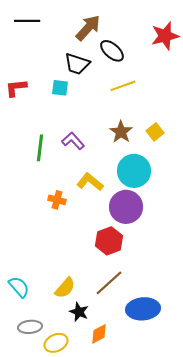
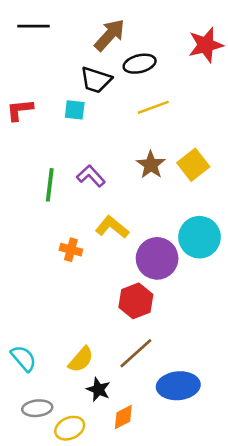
black ellipse: (112, 51) -> (140, 64), turned -55
yellow square: (155, 132) -> (193, 165), size x1.4
cyan circle: (134, 171) -> (200, 237), moved

